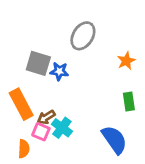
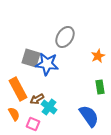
blue star: (59, 71) -> (47, 64), size x1.6
pink square: (41, 132) -> (33, 124), moved
orange semicircle: (24, 149) -> (14, 114), moved, turned -32

